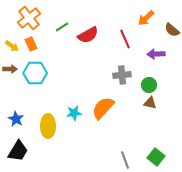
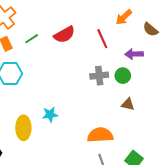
green line: (62, 27) -> (32, 39), moved
green circle: (149, 85) -> (123, 76), moved
orange semicircle: (103, 108) -> (100, 135), moved, turned 45

